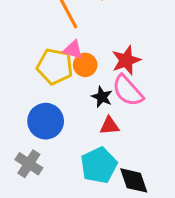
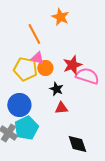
pink semicircle: (128, 91) -> (87, 76), moved, turned 150
cyan pentagon: (99, 165) -> (26, 128), moved

